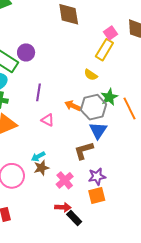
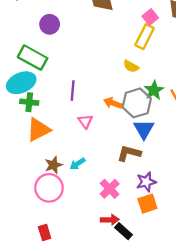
purple circle: (26, 52) -> (50, 24), moved
pink triangle: (48, 120) -> (85, 121), turned 32
brown L-shape: (84, 151) -> (129, 153), turned 35
brown star: (41, 168) -> (53, 165), moved

